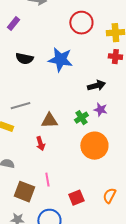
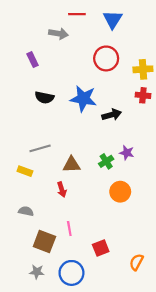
purple rectangle: (13, 24) -> (32, 60), turned -64
black arrow: (96, 86) -> (112, 115), moved
orange circle: (94, 146) -> (120, 192), size x0.7
orange semicircle: (109, 196) -> (136, 262), moved

